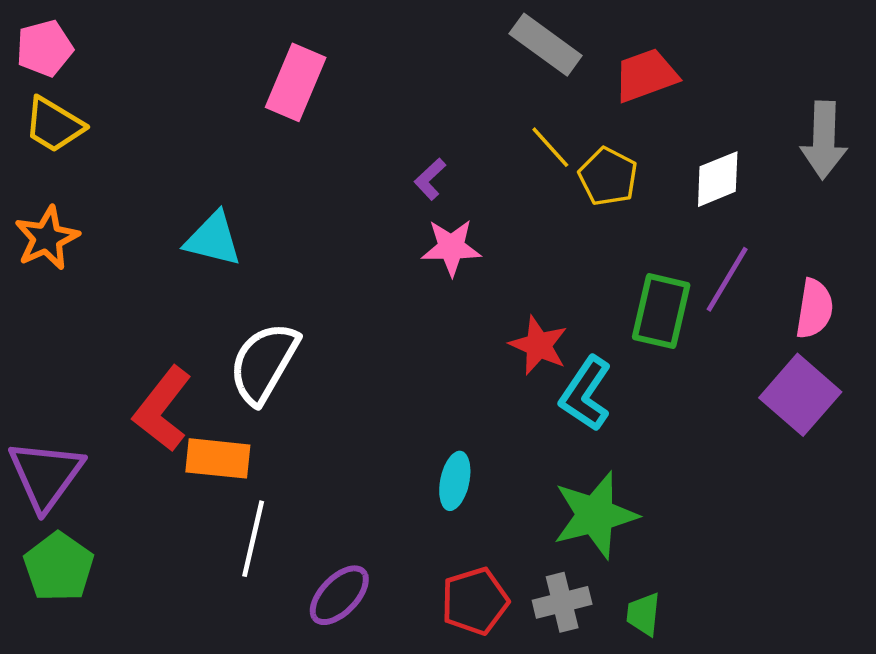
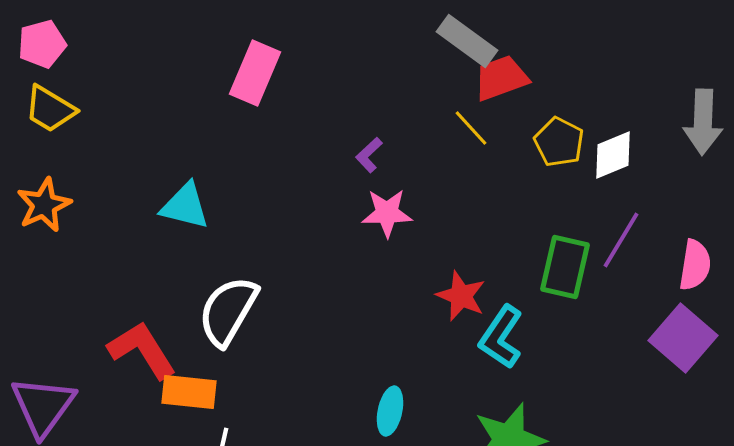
red trapezoid: (646, 75) -> (501, 78), moved
yellow pentagon: (608, 177) -> (559, 142), moved
red L-shape: (162, 409) -> (142, 350), turned 110

